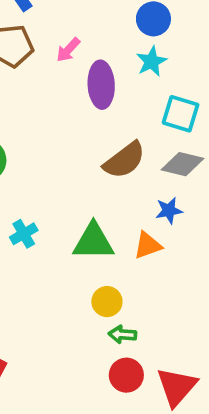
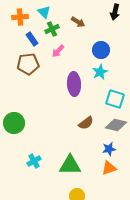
pink arrow: (68, 50) -> (58, 51), moved
brown semicircle: (124, 160) -> (86, 123), size x0.7
orange triangle: (148, 245) -> (109, 168), moved

